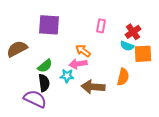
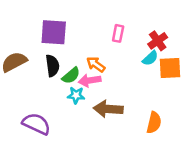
cyan semicircle: (127, 46) -> (150, 58), turned -64
green semicircle: (45, 66) -> (71, 76), moved
orange semicircle: (123, 77) -> (154, 123), moved
black semicircle: (44, 83) -> (52, 66), moved

